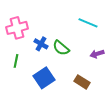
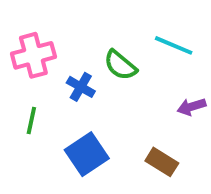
green semicircle: (61, 48) -> (120, 65), moved

